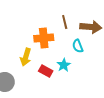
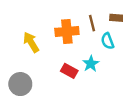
brown line: (65, 22) -> (92, 23), moved
yellow arrow: (26, 57) -> (31, 42), moved, turned 132

